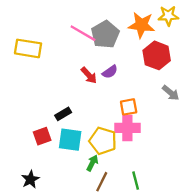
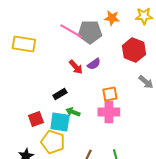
orange star: (141, 25) -> (112, 18), moved, size x0.7
gray pentagon: (105, 34) -> (90, 32), turned 30
black rectangle: (63, 114) -> (60, 94), moved
yellow pentagon: (103, 141) -> (53, 142), moved
green arrow: (92, 163) -> (73, 112), moved, turned -96

